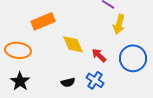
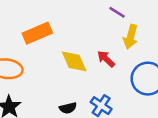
red arrow: (99, 55) -> (106, 59), moved

